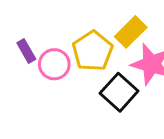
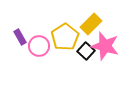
black square: (119, 92) -> (86, 51), moved, size x0.7

